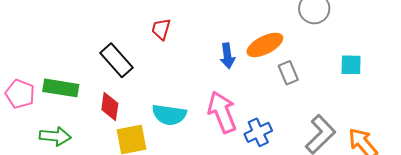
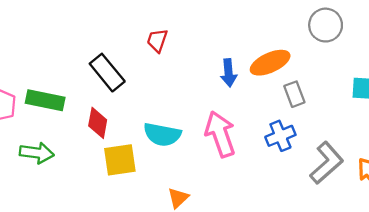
blue cross: (258, 132) -> (280, 136), moved

